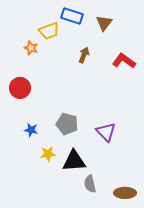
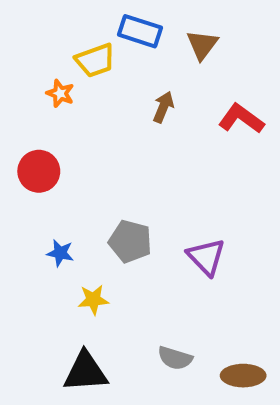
black triangle: (74, 161) -> (86, 372), moved
gray semicircle: (90, 184) -> (175, 358), turned -60

